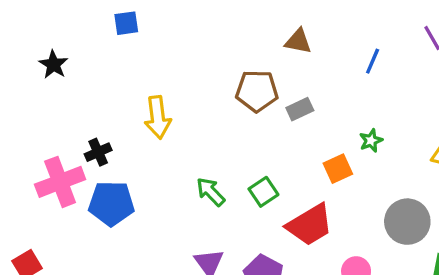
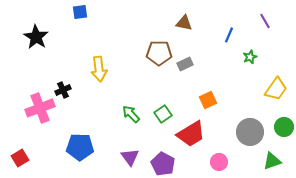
black star: (53, 64) -> (36, 37), size x1.4
green star: (371, 141) -> (250, 57), moved
blue pentagon: (111, 203) -> (80, 147), moved

